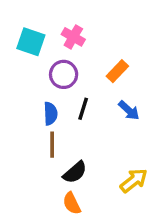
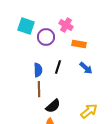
pink cross: (73, 37) -> (66, 25), moved
orange rectangle: (117, 71) -> (79, 44), turned 56
purple circle: (64, 74) -> (46, 37), moved

